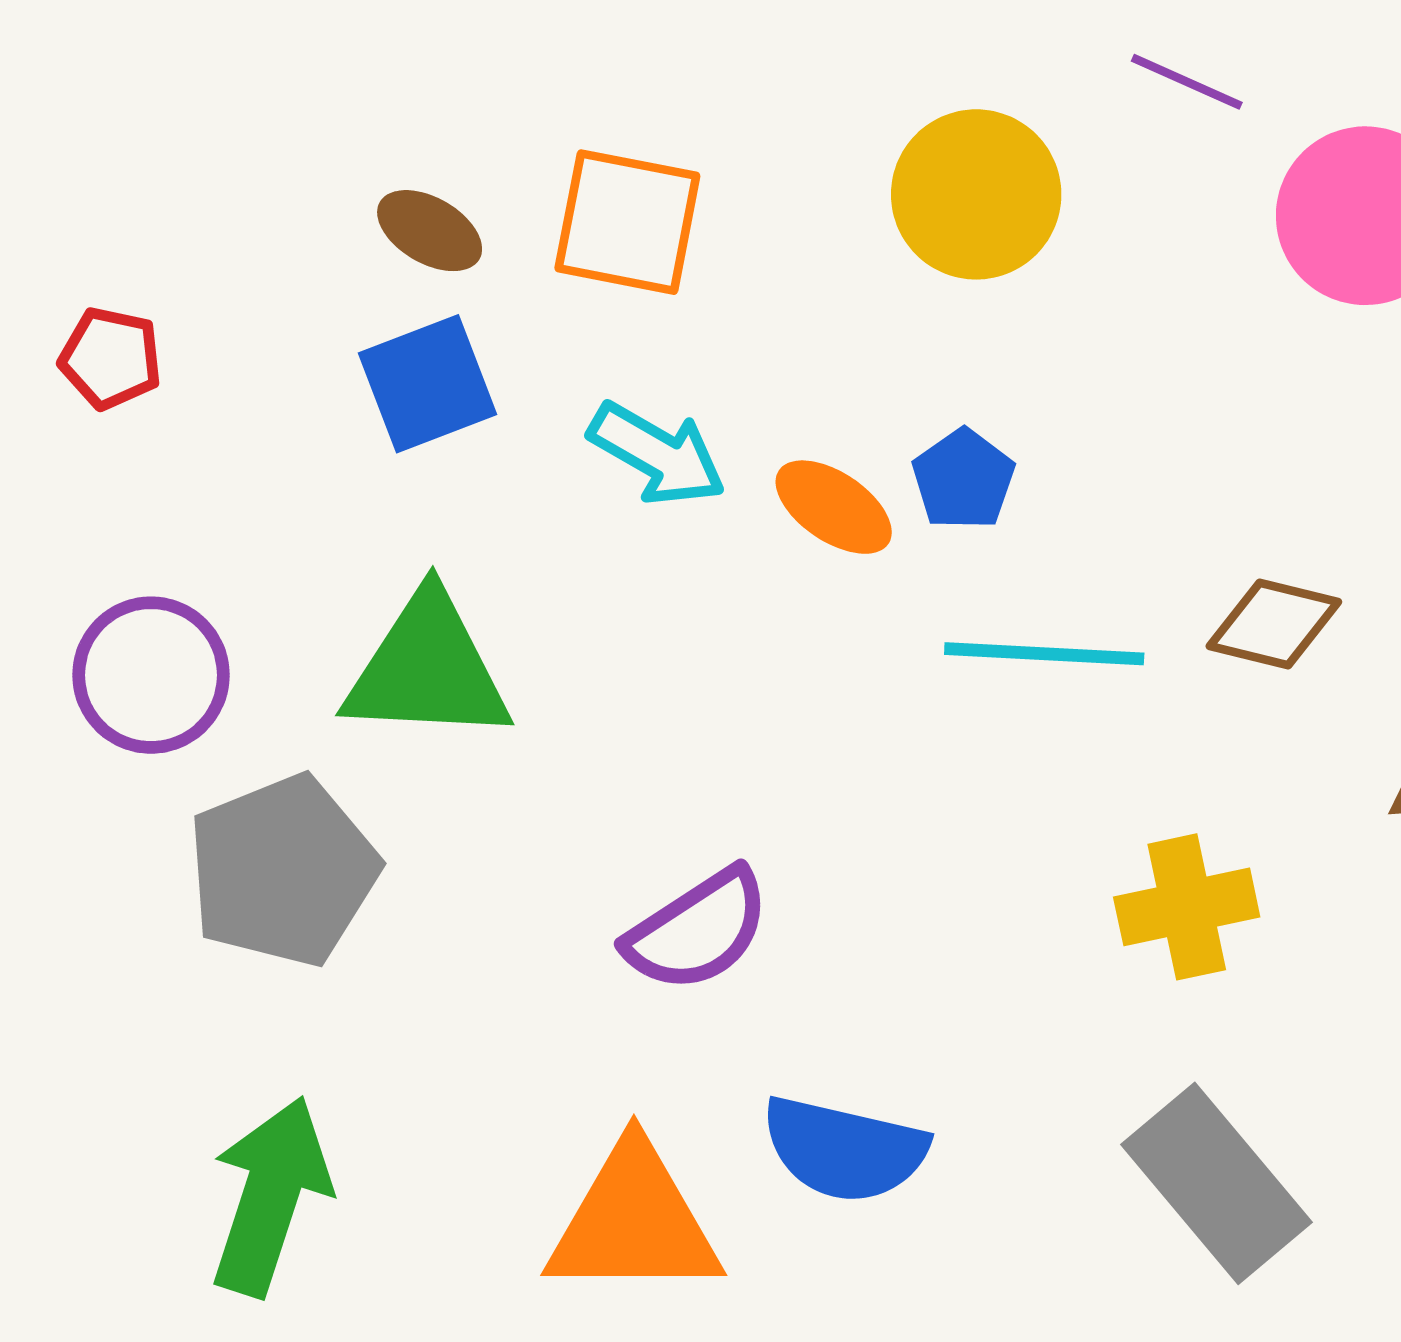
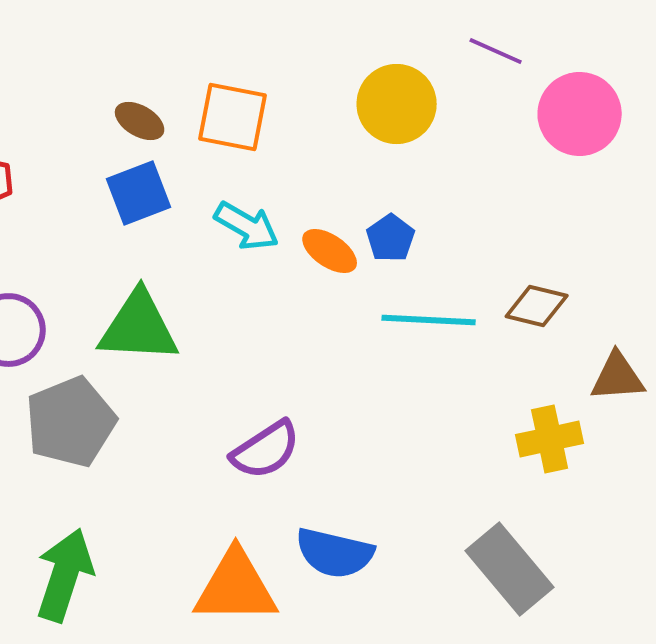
yellow cross: (1187, 907) -> (550, 439), moved

